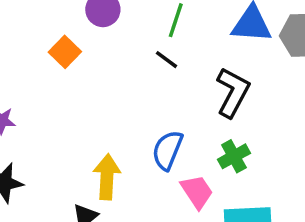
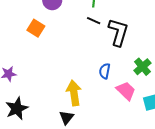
black L-shape: (233, 92) -> (118, 32), moved
blue semicircle: (167, 150) -> (105, 71), size x0.7

